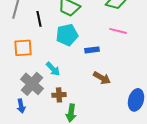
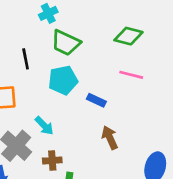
blue rectangle: (92, 50) -> (96, 100), turned 32
brown arrow: (102, 78) -> (110, 138), turned -144

